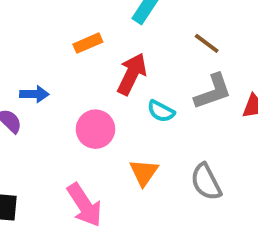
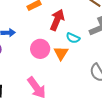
orange triangle: (144, 173) -> (61, 53), moved

